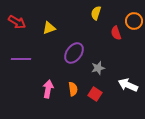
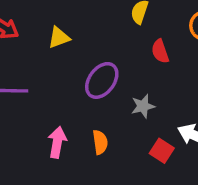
red semicircle: (116, 33) -> (160, 51), moved
red square: (95, 94) -> (162, 151), moved

